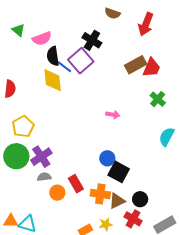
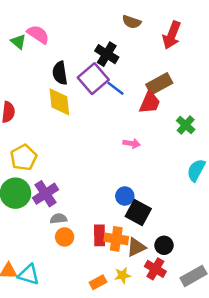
pink semicircle: (42, 38) -> (38, 34), moved, turned -126
blue line: (64, 67) -> (116, 88), moved
red trapezoid: (151, 68) -> (150, 102), moved
gray semicircle: (44, 177) -> (58, 219), moved
red rectangle: (76, 184) -> (100, 235), moved, turned 30

